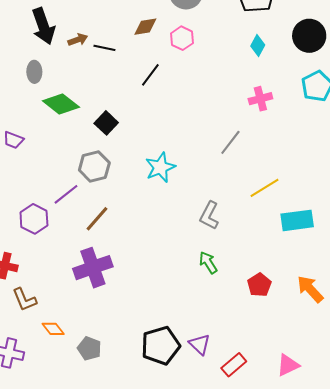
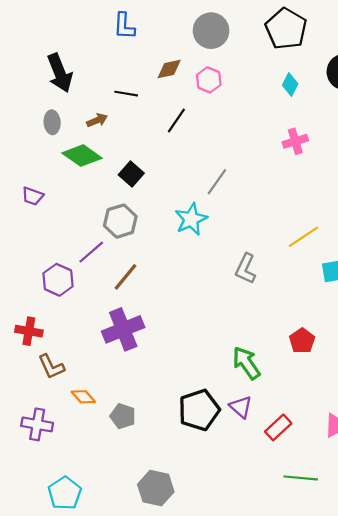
brown arrow: (78, 40) -> (97, 120), moved
gray line: (230, 142) -> (217, 182), moved
green arrow: (208, 263) -> (246, 363), moved, size x1.4

